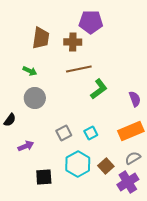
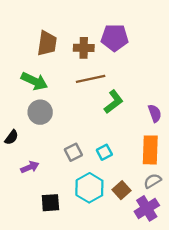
purple pentagon: (91, 22) -> (115, 38), moved
green arrow: (30, 71) -> (34, 81), size x1.6
orange rectangle: (131, 131) -> (150, 150), turned -65

